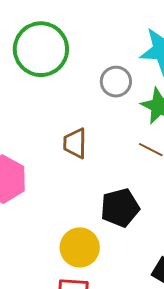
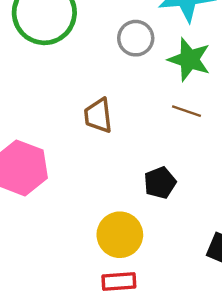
black pentagon: (120, 208) -> (160, 183), size x0.7

